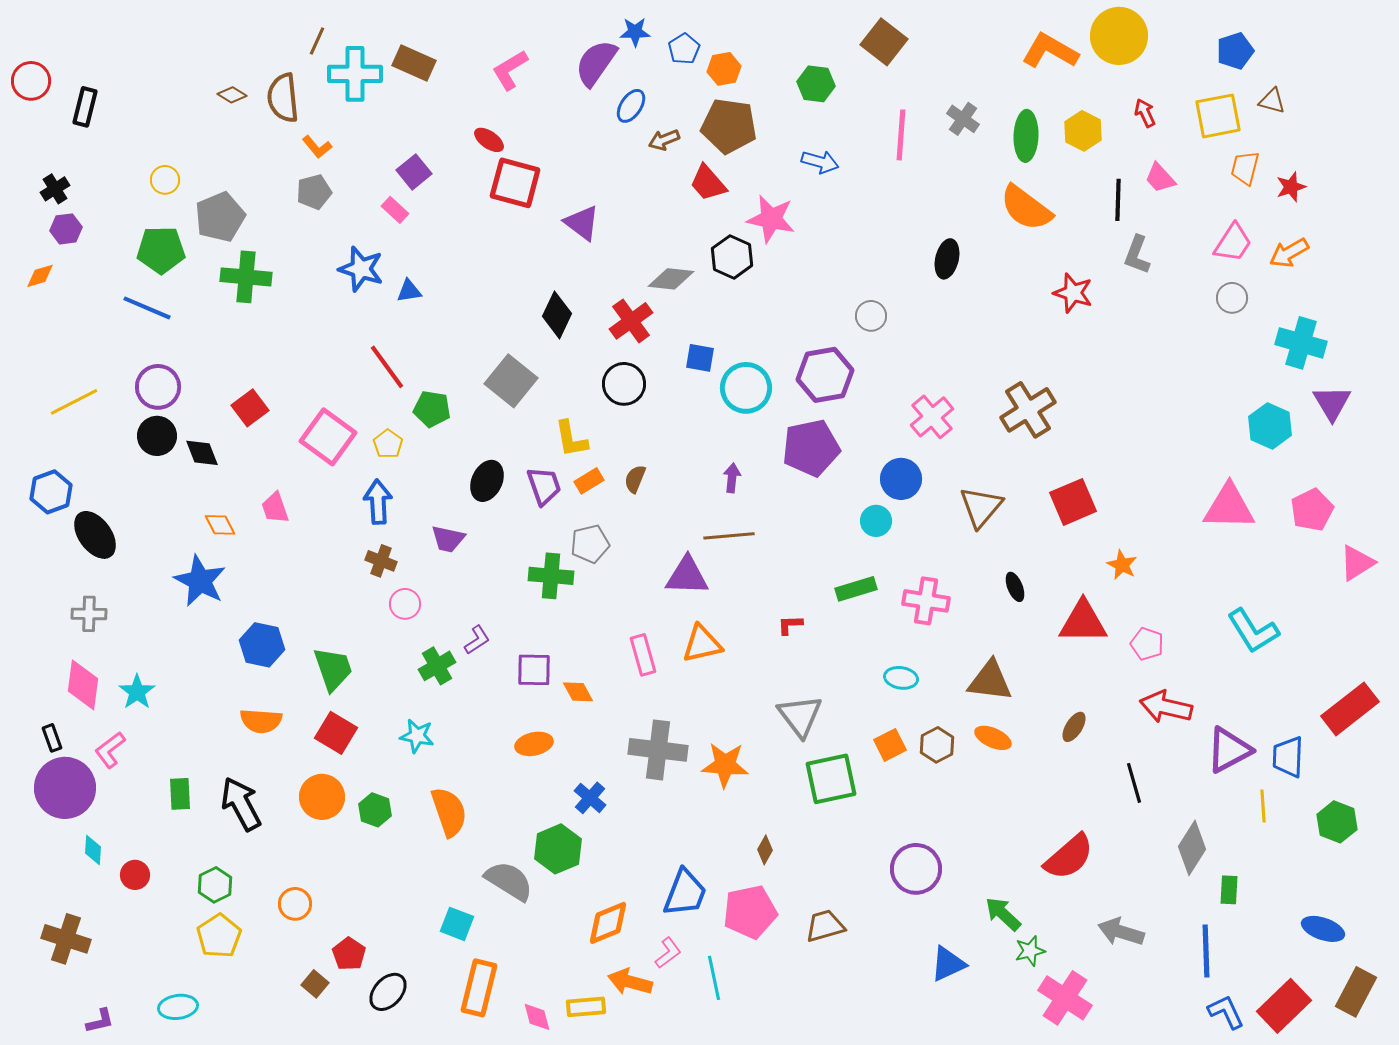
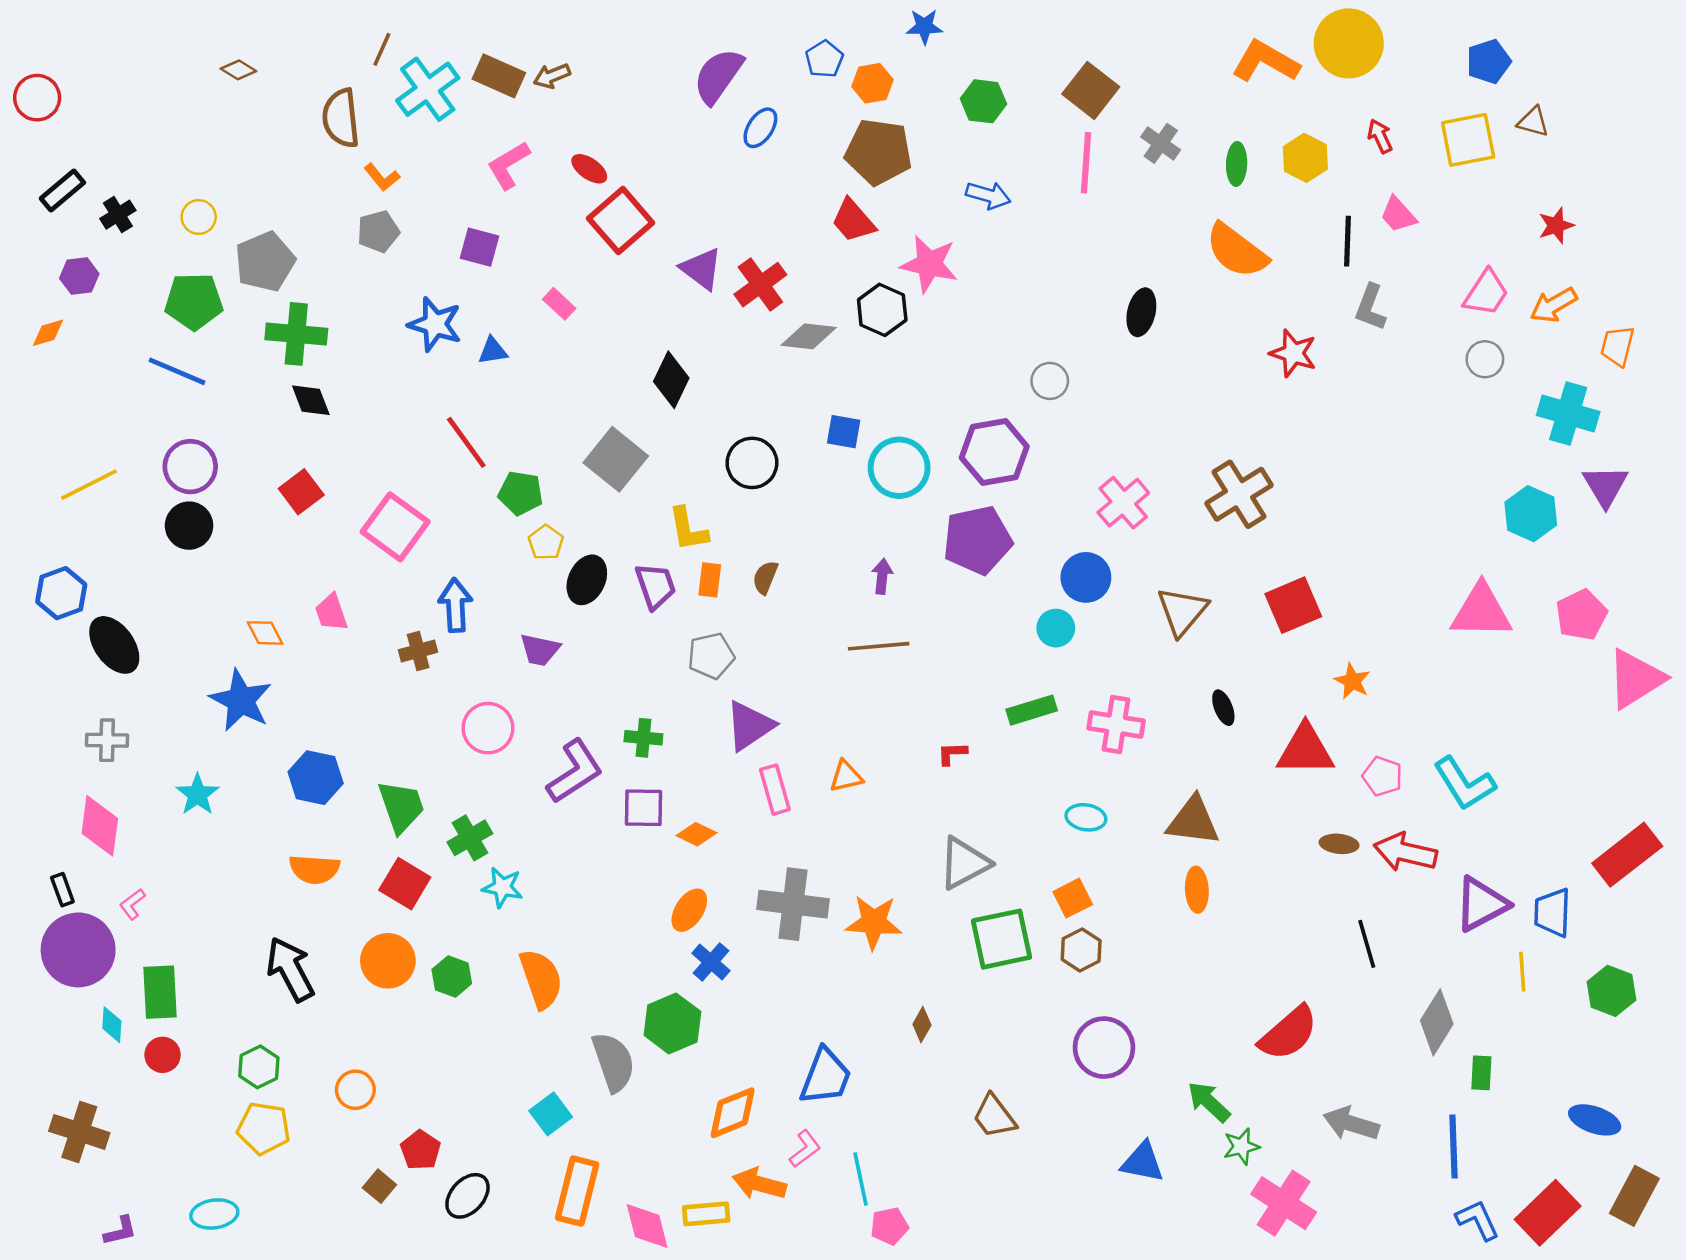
blue star: (635, 32) -> (924, 27), moved
brown square: (884, 42) -> (1091, 90), moved
pink L-shape: (510, 70) -> (508, 165), moved
cyan cross: (355, 74) -> (428, 89), turned -36
brown diamond: (232, 95) -> (238, 70), moved
black rectangle: (85, 107) -> (62, 190), moved, turned 36
green ellipse: (1026, 136) -> (1237, 164), size x0.7
brown arrow: (664, 140) -> (552, 76), moved
orange trapezoid: (1245, 168) -> (1618, 346), moved
purple square: (414, 172) -> (480, 247), moved, turned -36
red square: (515, 183) -> (621, 221), turned 34
black cross: (55, 189) -> (118, 215), moved
pink rectangle: (395, 210) -> (559, 304), moved
red cross: (631, 321) -> (760, 285), moved
yellow pentagon: (388, 444) -> (546, 542), moved
black diamond: (202, 453) -> (311, 400), moved
orange rectangle: (589, 481) -> (710, 580), turned -52
brown cross: (381, 561) -> (418, 651), moved, turned -36
pink triangle: (1357, 563) -> (1636, 679), size x1.4
green cross: (551, 576) -> (643, 738), moved, size x0.7
purple triangle: (687, 576) -> (750, 726), moved, turned -36
pink circle: (405, 604) -> (488, 728), size x1.4
cyan L-shape: (1253, 631) -> (1464, 784), moved
purple L-shape: (477, 640) -> (575, 772), size x1.8
orange triangle: (702, 644) -> (846, 776), size x0.7
green cross: (437, 666) -> (470, 838), moved
cyan star: (137, 692) -> (197, 794), moved
orange diamond: (578, 692) -> (697, 834), turned -36
gray triangle: (800, 716) -> (964, 863), turned 39
brown ellipse: (1074, 727) -> (1339, 844), moved, turned 64
orange ellipse: (993, 738) -> (1197, 890), turned 63
orange ellipse: (534, 744) -> (689, 910), moved, turned -45
brown hexagon: (937, 745) -> (1081, 950), moved
pink L-shape: (110, 750) -> (132, 904), size x0.7
green rectangle: (180, 794) -> (160, 992), moved, size x1.4
gray semicircle: (509, 881) -> (613, 1062), turned 39
pink pentagon: (750, 912) -> (889, 1226), moved, size x0.6
cyan square: (457, 924) -> (551, 1114), turned 32
brown trapezoid: (825, 926) -> (994, 1116), turned -111
yellow pentagon: (219, 936) -> (264, 1128), turned -30
blue triangle: (948, 964) -> (1143, 1162), turned 36
pink diamond: (537, 1017) -> (647, 1226), size x1.4

